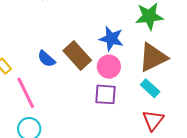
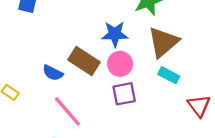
pink line: (26, 93) -> (67, 111), moved
red triangle: (153, 120) -> (199, 106), moved

